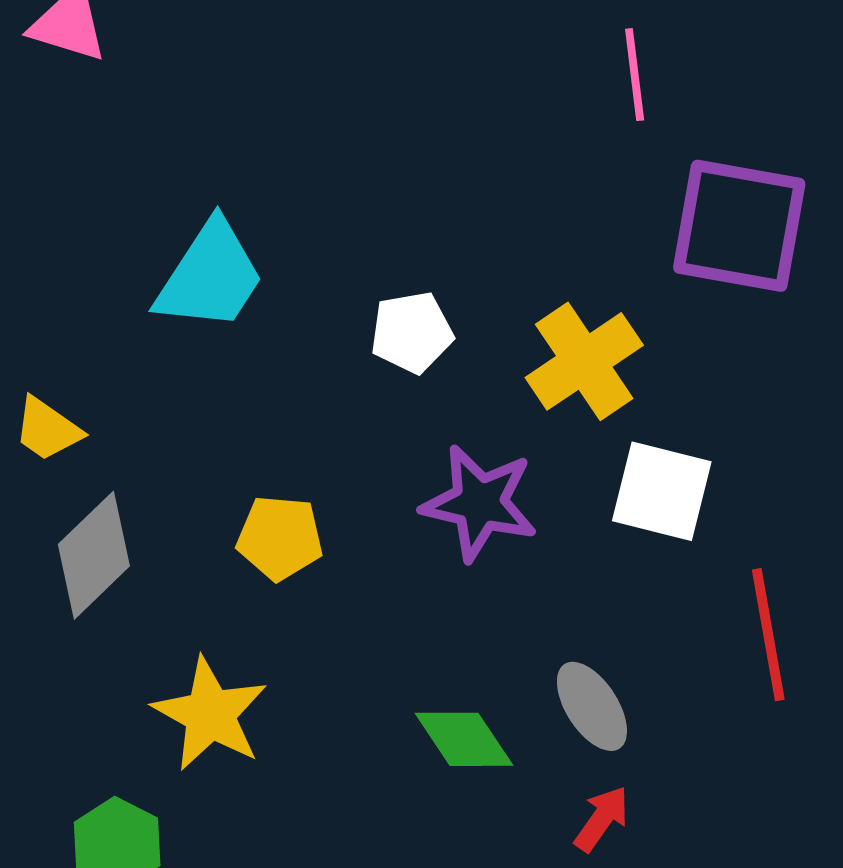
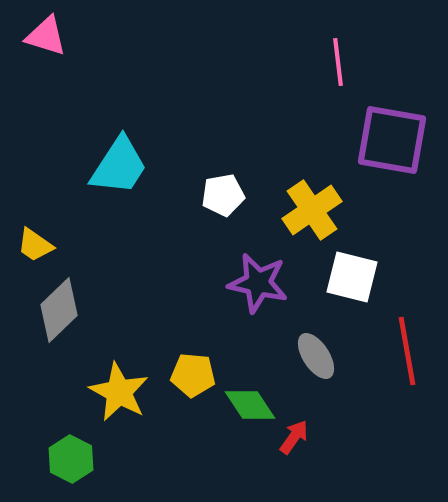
yellow pentagon: (280, 538) -> (193, 375), moved
gray ellipse: (592, 706) -> (316, 356), moved
red arrow: (602, 819) -> (294, 437), moved

